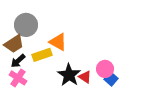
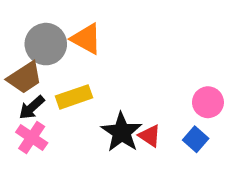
orange triangle: (58, 42) -> (86, 39), moved
pink circle: (105, 69) -> (208, 102), moved

